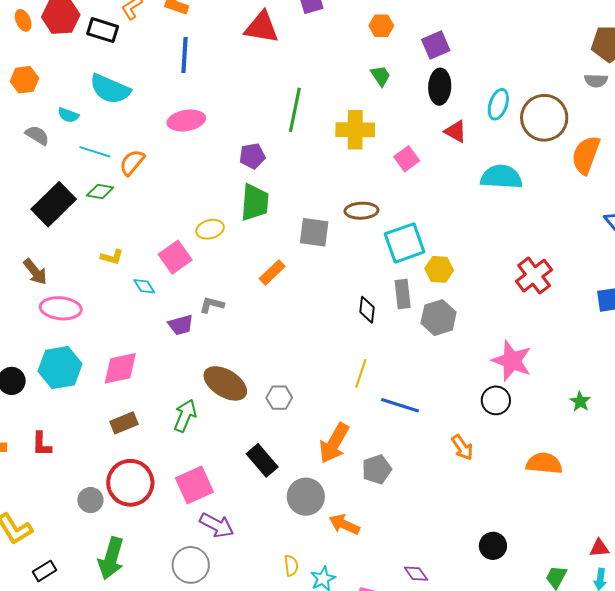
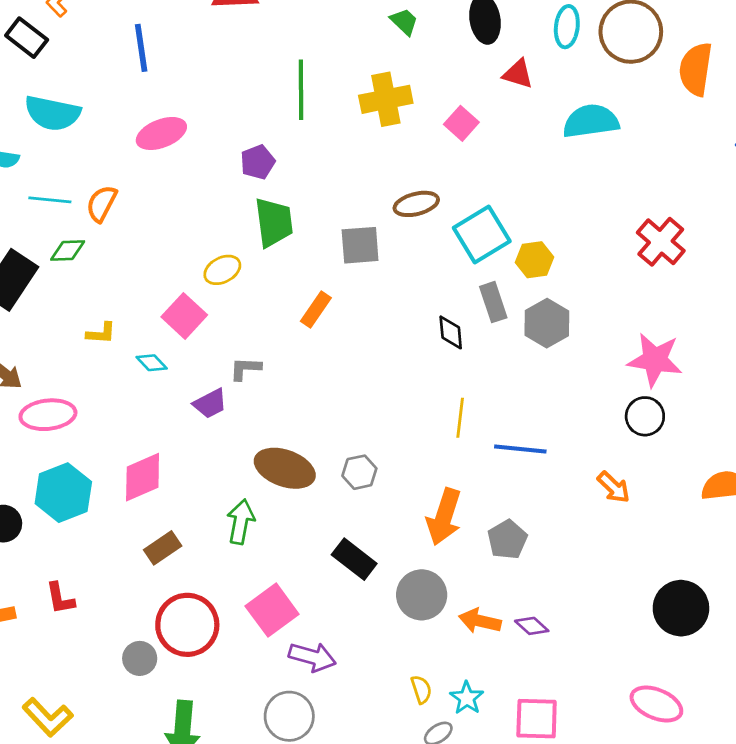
black rectangle: (103, 30) -> (27, 38), turned 32
black circle: (493, 546) -> (681, 608), size x1.5
purple diamond: (416, 574) -> (532, 626), moved

